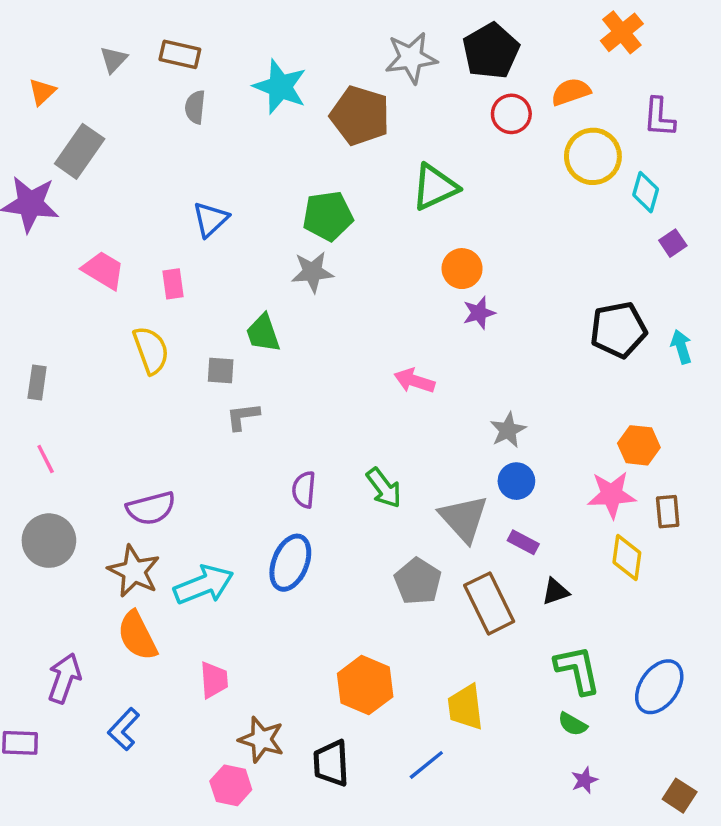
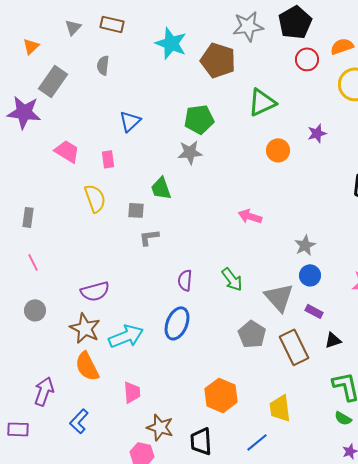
gray semicircle: (195, 107) -> (103, 65), moved
purple star: (479, 313) -> (317, 133), moved
gray circle: (49, 541) -> (35, 310), size x0.7

